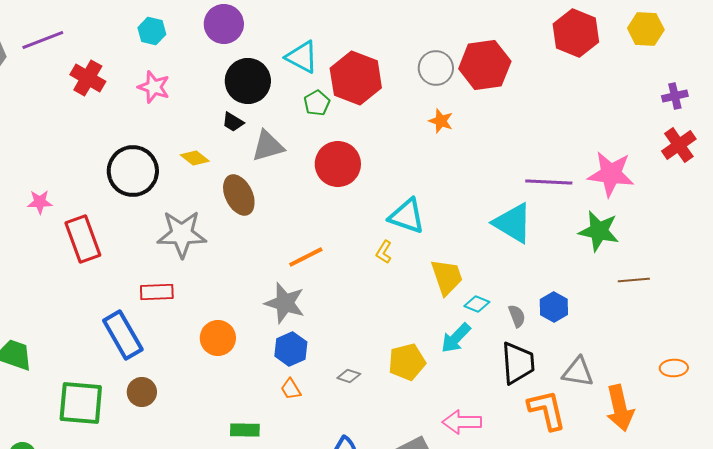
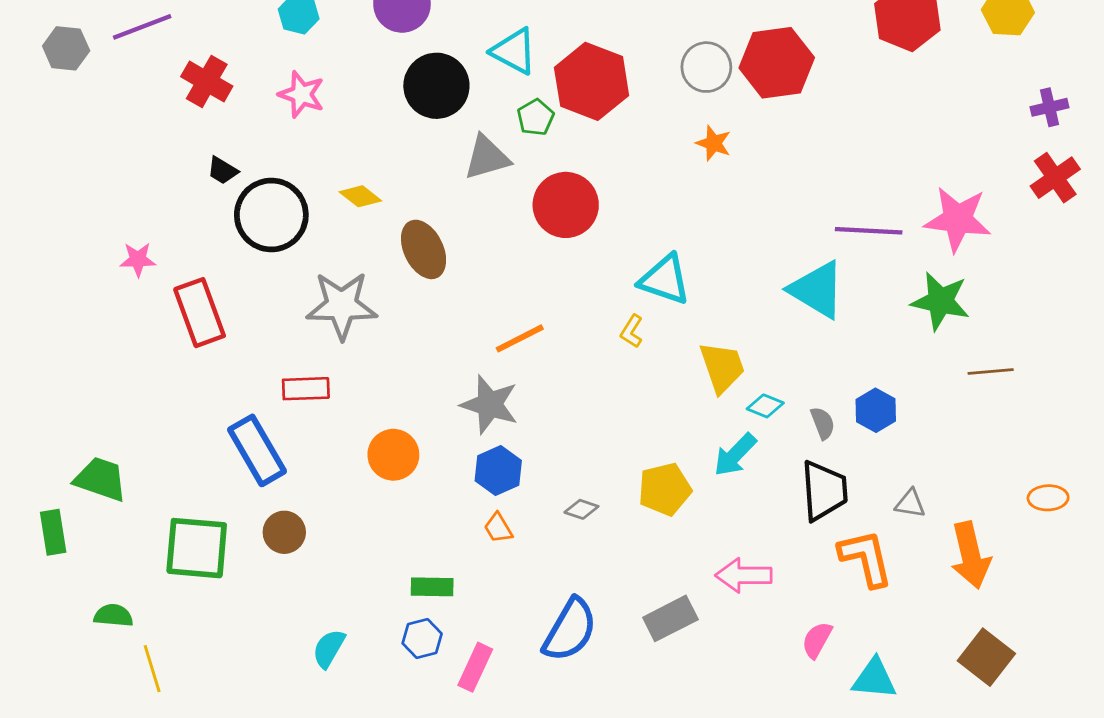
black trapezoid: (233, 122) -> (223, 170), moved
gray triangle: (268, 146) -> (487, 158), moved
gray triangle: (578, 372) -> (910, 504), size x0.7

